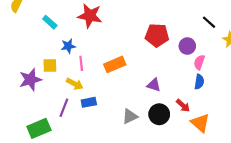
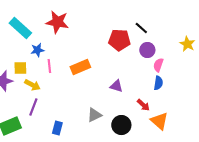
cyan rectangle: (50, 22) -> (20, 28), size x1.6
black line: (209, 22) -> (141, 28), moved
yellow arrow: (75, 84) -> (32, 85), moved
blue rectangle: (89, 102) -> (57, 128), moved, turned -64
black circle: (159, 114) -> (121, 125), moved

